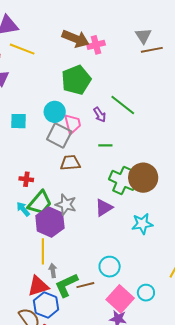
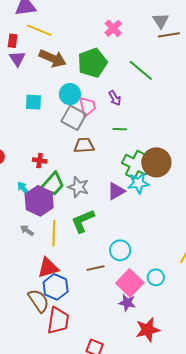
brown arrow: (76, 39) -> (53, 58), moved
pink cross: (96, 45) -> (113, 28), turned -30
green line: (123, 105) -> (141, 70), moved
cyan arrow: (23, 209) -> (24, 189), moved
purple hexagon: (50, 222) -> (39, 201), moved
cyan star: (142, 224) -> (138, 183), moved
gray arrow: (53, 271) -> (27, 230), moved, turned -48
green L-shape: (66, 285) -> (83, 221), moved

